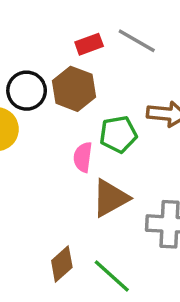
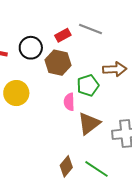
black circle: (27, 91) -> (31, 48), moved

